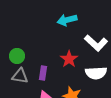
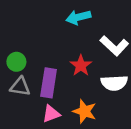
purple rectangle: (43, 73) -> (49, 83), size x1.6

